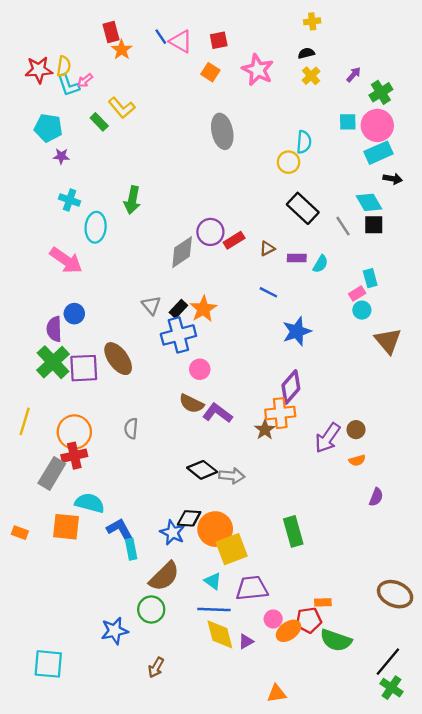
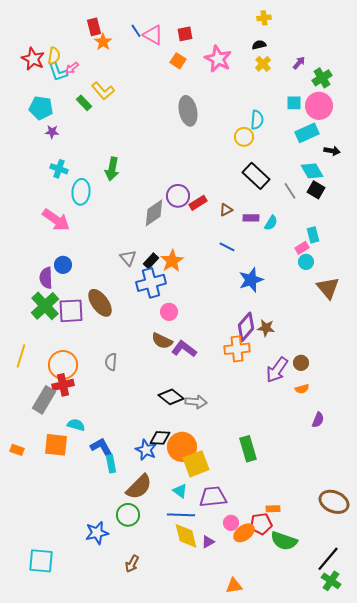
red star: (39, 70) -> (33, 59), turned 30
cyan rectangle: (378, 153) -> (307, 133), moved
black square: (374, 225) -> (316, 190), turned 30
brown star: (265, 430) -> (266, 328), moved, turned -30
cyan semicircle: (90, 503) -> (76, 425), size x0.7

